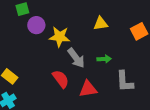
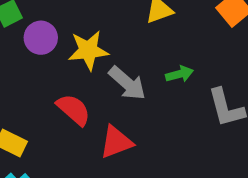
red semicircle: (61, 79) -> (74, 110), moved
red triangle: (88, 89) -> (116, 142), moved

